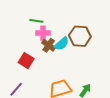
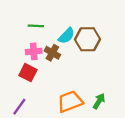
pink cross: (43, 33) -> (34, 51), moved
cyan semicircle: (62, 44) -> (66, 36), moved

